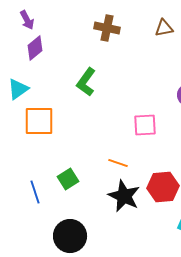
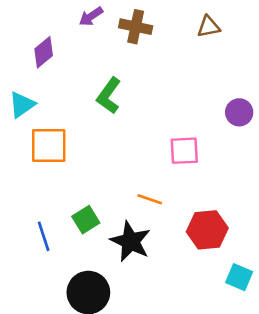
purple arrow: (27, 20) -> (91, 16), moved, turned 84
black star: (124, 196) -> (131, 241), moved

